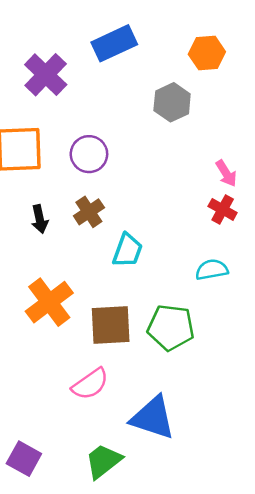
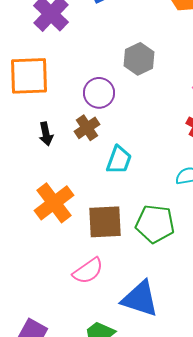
gray hexagon: (172, 102) -> (139, 59), moved
purple circle: (89, 154) -> (99, 93), moved

